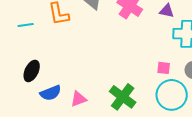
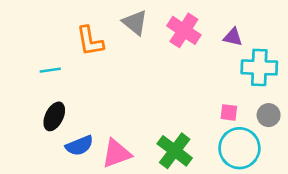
cyan line: (26, 25) -> (50, 70), moved
pink triangle: (79, 99) -> (116, 153), size x1.4

